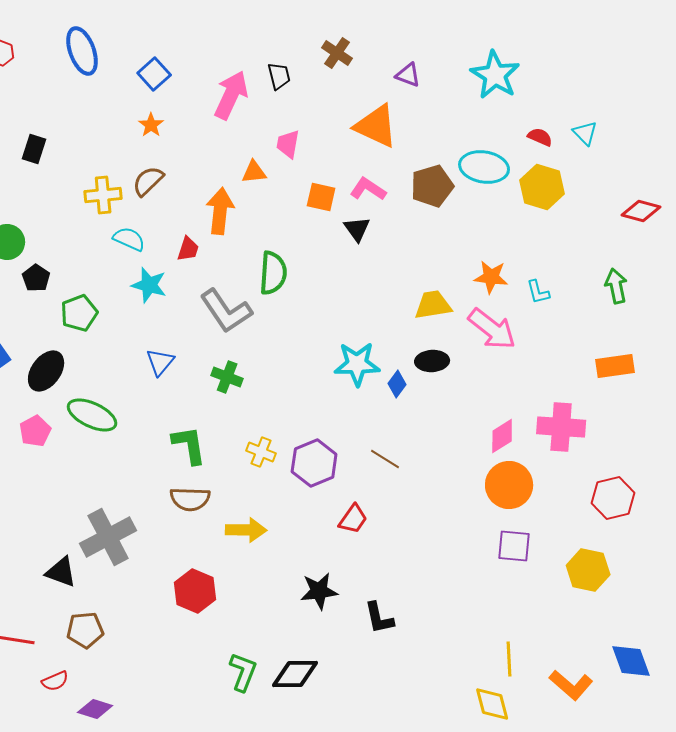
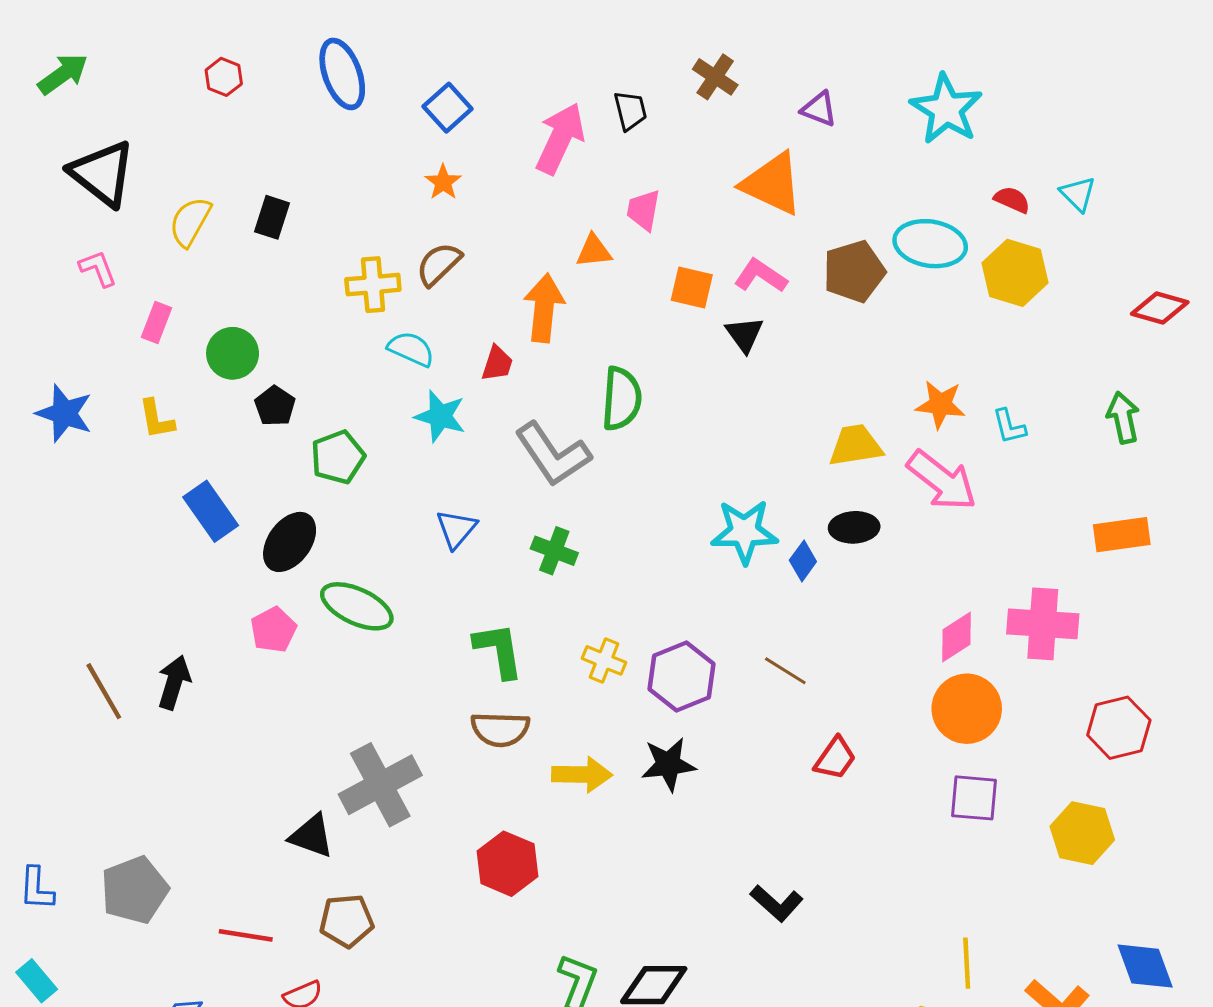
red trapezoid: (353, 519) -> (835, 758), moved
black star: (319, 591) -> (668, 764), moved
black L-shape: (379, 618) -> (777, 903), turned -36

